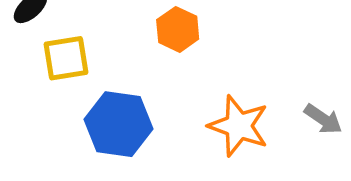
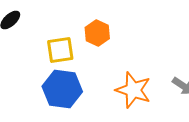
yellow square: (66, 58) -> (60, 50), moved

